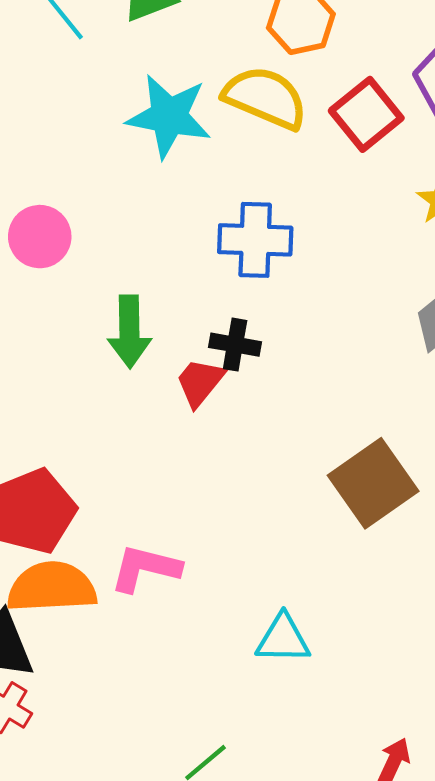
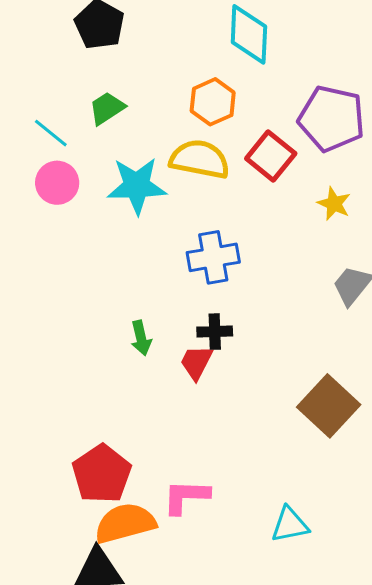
pink circle: (40, 237) -> (57, 183), moved
green arrow: (129, 332) -> (141, 338), size x0.7

